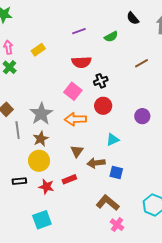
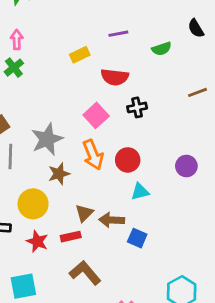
yellow rectangle: (38, 50) -> (80, 55), moved
red circle: (103, 106) -> (128, 160), moved
orange arrow: (75, 119) -> (93, 155), turned -120
brown star: (41, 139) -> (59, 174), moved
brown triangle: (77, 151) -> (84, 213), moved
brown L-shape: (108, 203) -> (85, 273), moved

